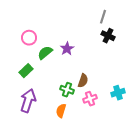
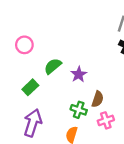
pink circle: (29, 38) -> (24, 45), moved
purple star: (67, 49) -> (79, 74), moved

